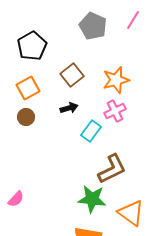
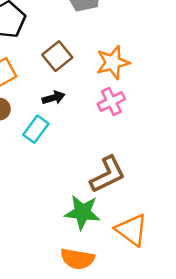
cyan rectangle: (91, 131) -> (36, 129), moved

